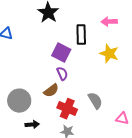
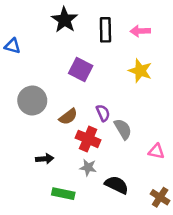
black rectangle: (81, 35) -> (105, 30), moved
purple semicircle: (62, 74) -> (103, 113), moved
gray circle: (19, 101) -> (32, 101), moved

